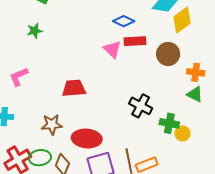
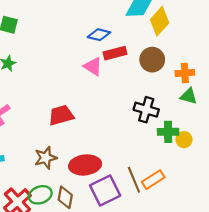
black cross: (141, 106) -> (146, 110), moved

